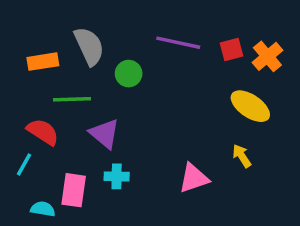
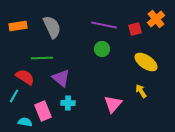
orange cross: (267, 56) -> (156, 19), moved
orange rectangle: (43, 62) -> (18, 26), moved
green circle: (129, 74) -> (102, 49), moved
pink triangle: (194, 178) -> (113, 104), turned -30
pink rectangle: (74, 190) -> (43, 111), turned -30

